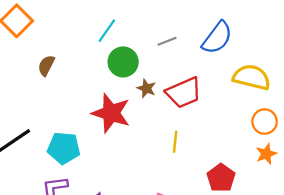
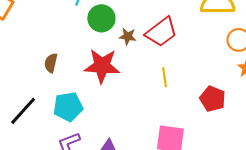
brown semicircle: (46, 65) -> (51, 63), moved

